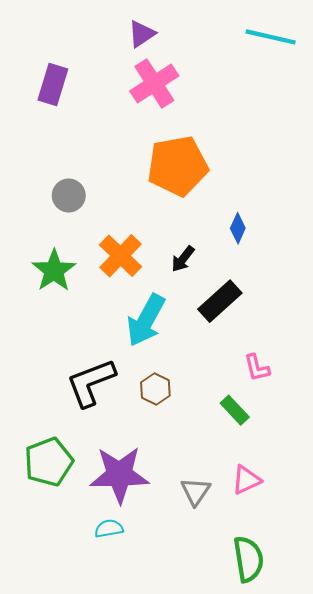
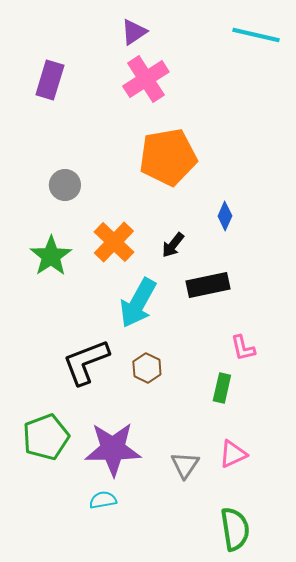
black rectangle: (220, 301) -> (208, 285), turned 30
green rectangle: (235, 410) -> (222, 388), turned 56

